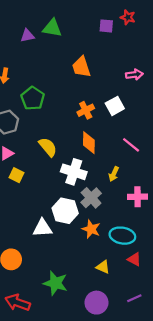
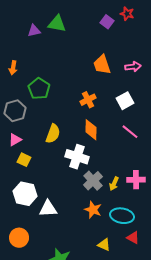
purple square: (106, 26) -> (107, 22), turned 32
orange trapezoid: (81, 67) -> (102, 65), moved
white square: (115, 106) -> (125, 101), moved
yellow semicircle: (48, 147) -> (53, 134), turned 60
yellow arrow: (114, 174) -> (114, 184), moved
white hexagon: (65, 211) -> (25, 194), moved

